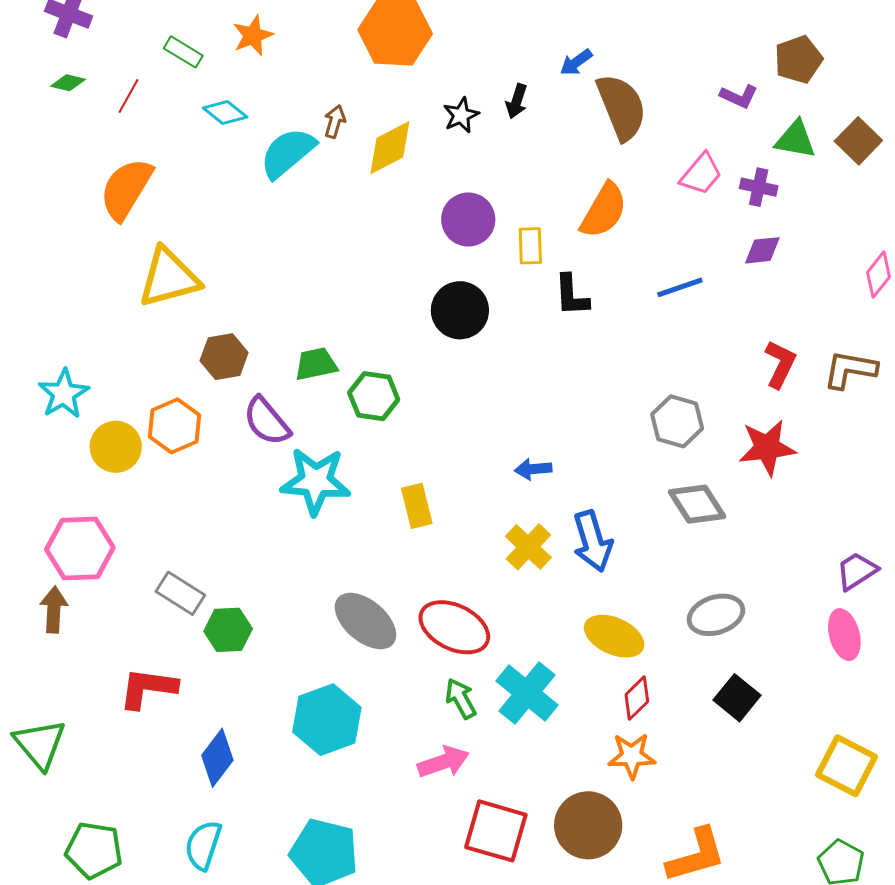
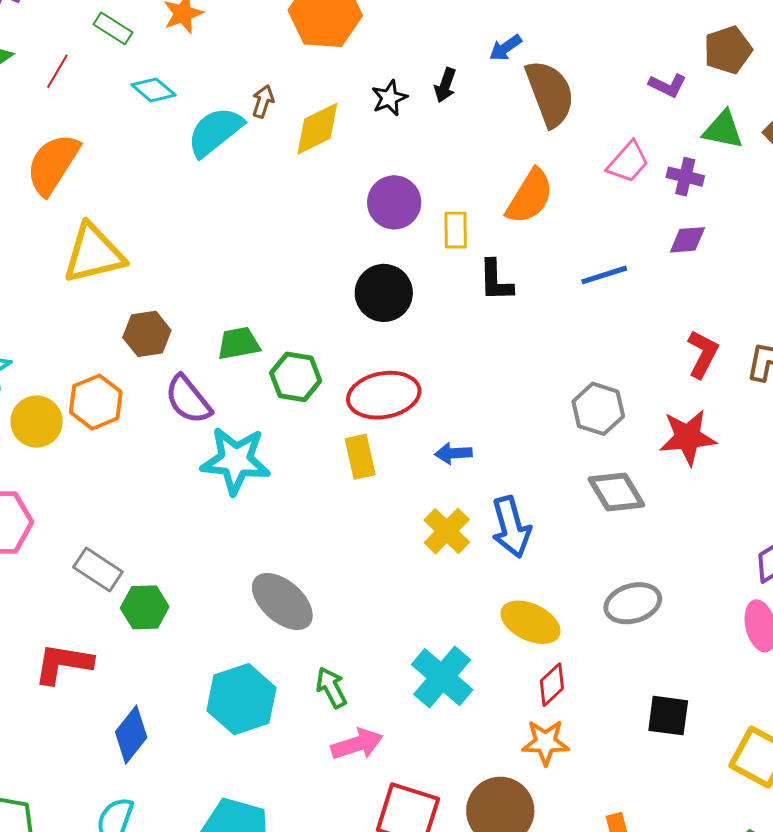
yellow rectangle: (417, 506) -> (360, 457), moved
red ellipse: (454, 627) -> (384, 395), moved, turned -38
black square: (737, 698) -> (668, 716), moved, turned -33
green arrow: (461, 699) -> (331, 688), moved

